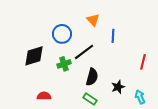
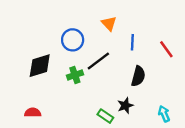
red line: (143, 62) -> (166, 49), moved, turned -49
black semicircle: (92, 77) -> (138, 76), moved
black star: (118, 87) -> (125, 106), moved
red semicircle: (44, 96) -> (33, 113), moved

